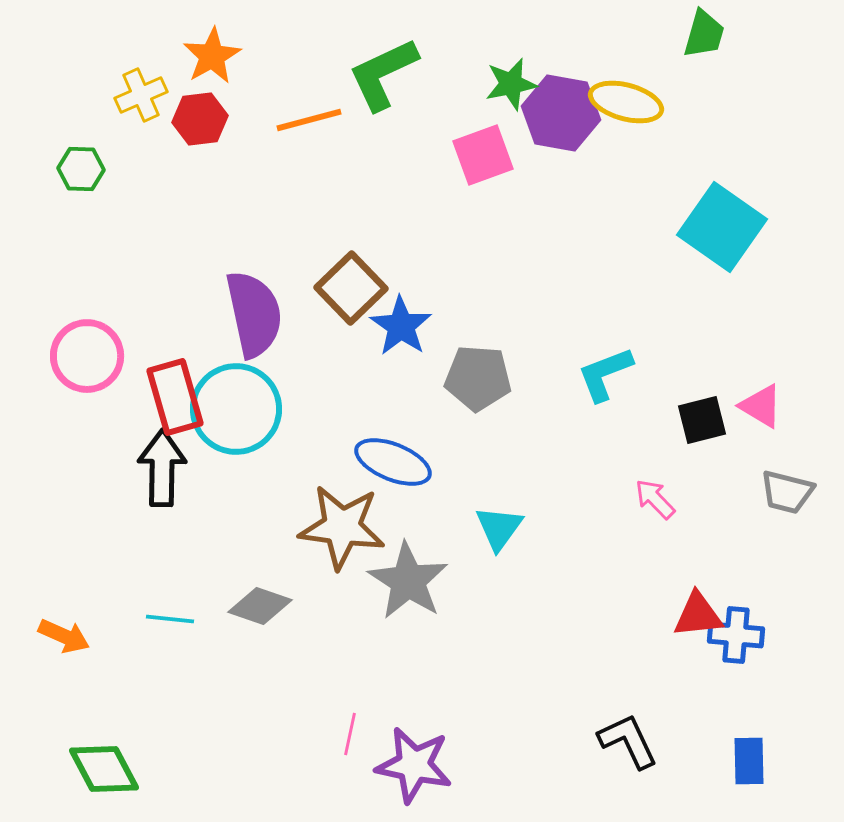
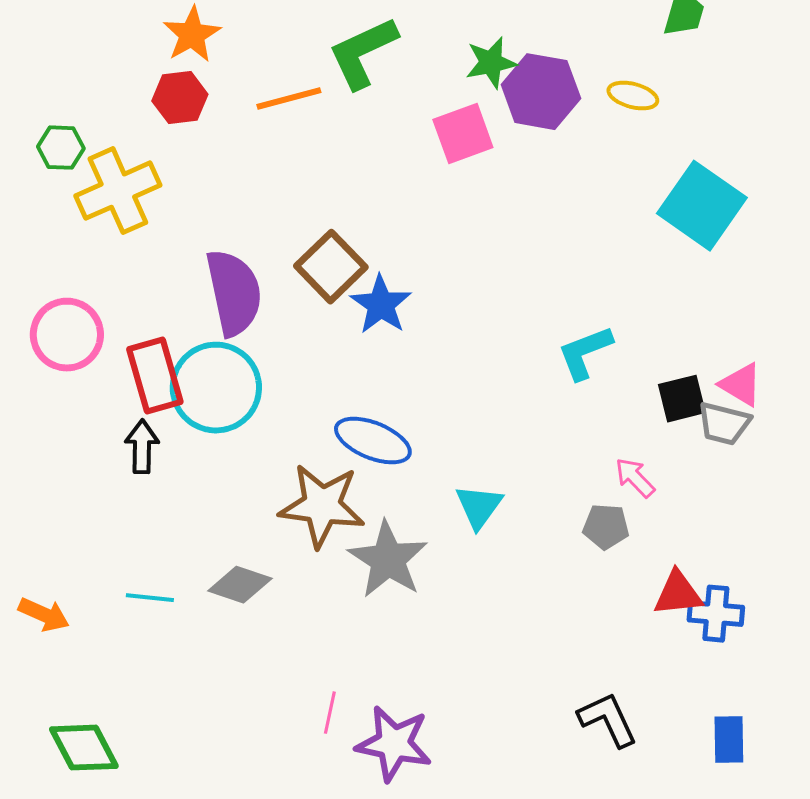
yellow cross: (141, 95) -> (118, 191), moved, size x1.6
yellow ellipse: (626, 102) -> (633, 96), moved, size x0.7
gray pentagon: (478, 378) -> (606, 527), moved, size x0.7
black arrow: (162, 468) -> (142, 447), size x0.7
gray trapezoid: (787, 492) -> (724, 424), moved

